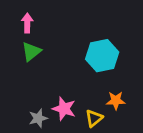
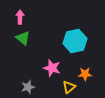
green triangle: (31, 52) -> (23, 38), turned -42
pink star: (64, 109) -> (52, 68), moved

